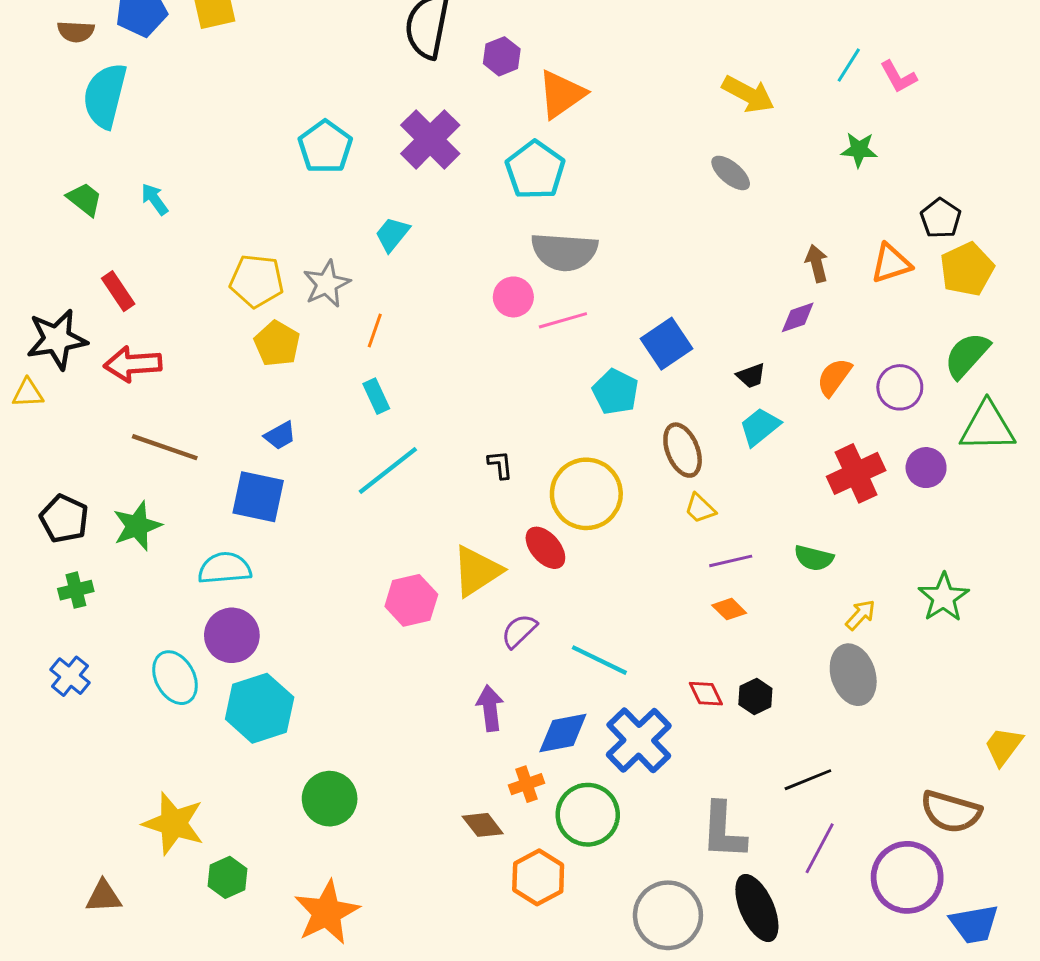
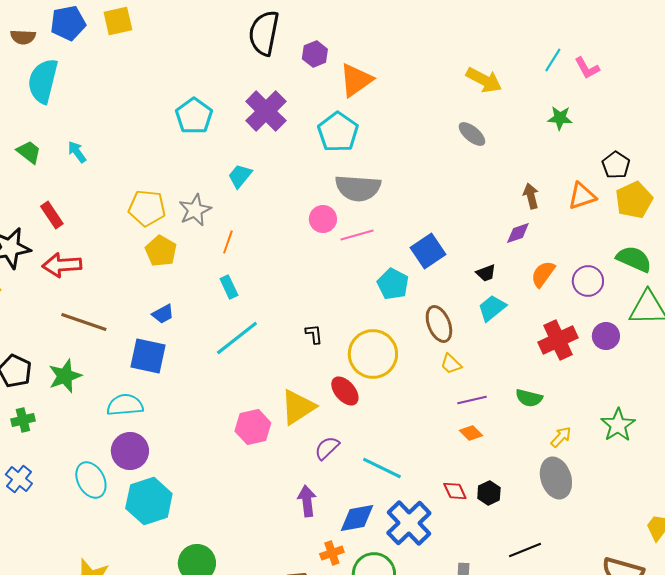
green semicircle: (967, 355) -> (634, 259), turned 72

